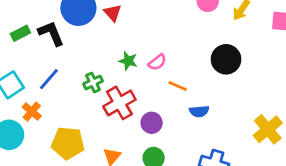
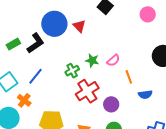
black L-shape: (51, 33) -> (36, 43), turned 80
green cross: (93, 82) -> (72, 71), moved
orange line: (178, 86) -> (129, 77), turned 48

